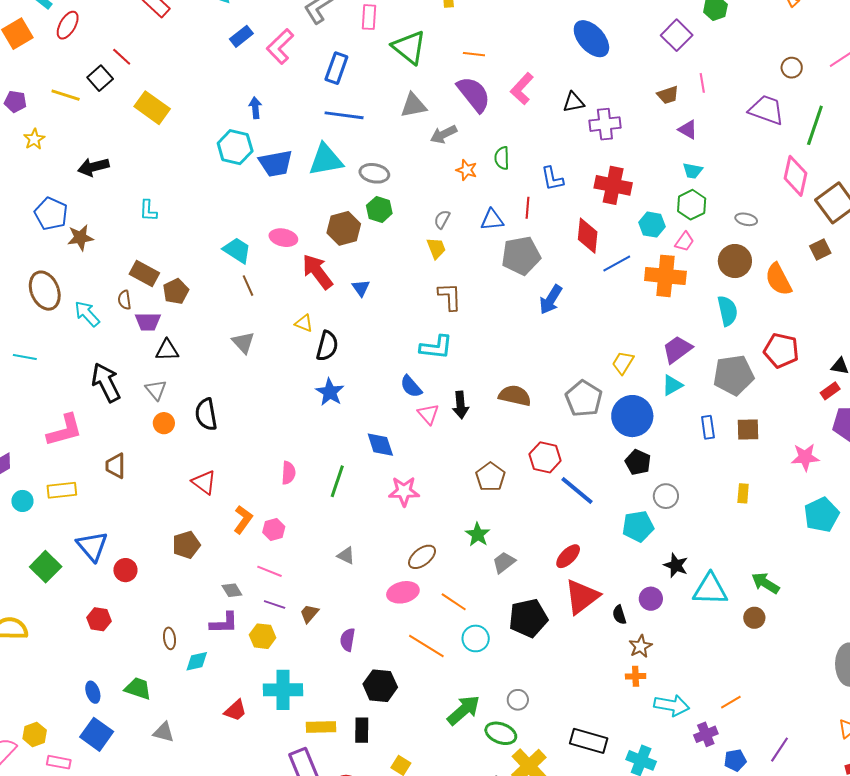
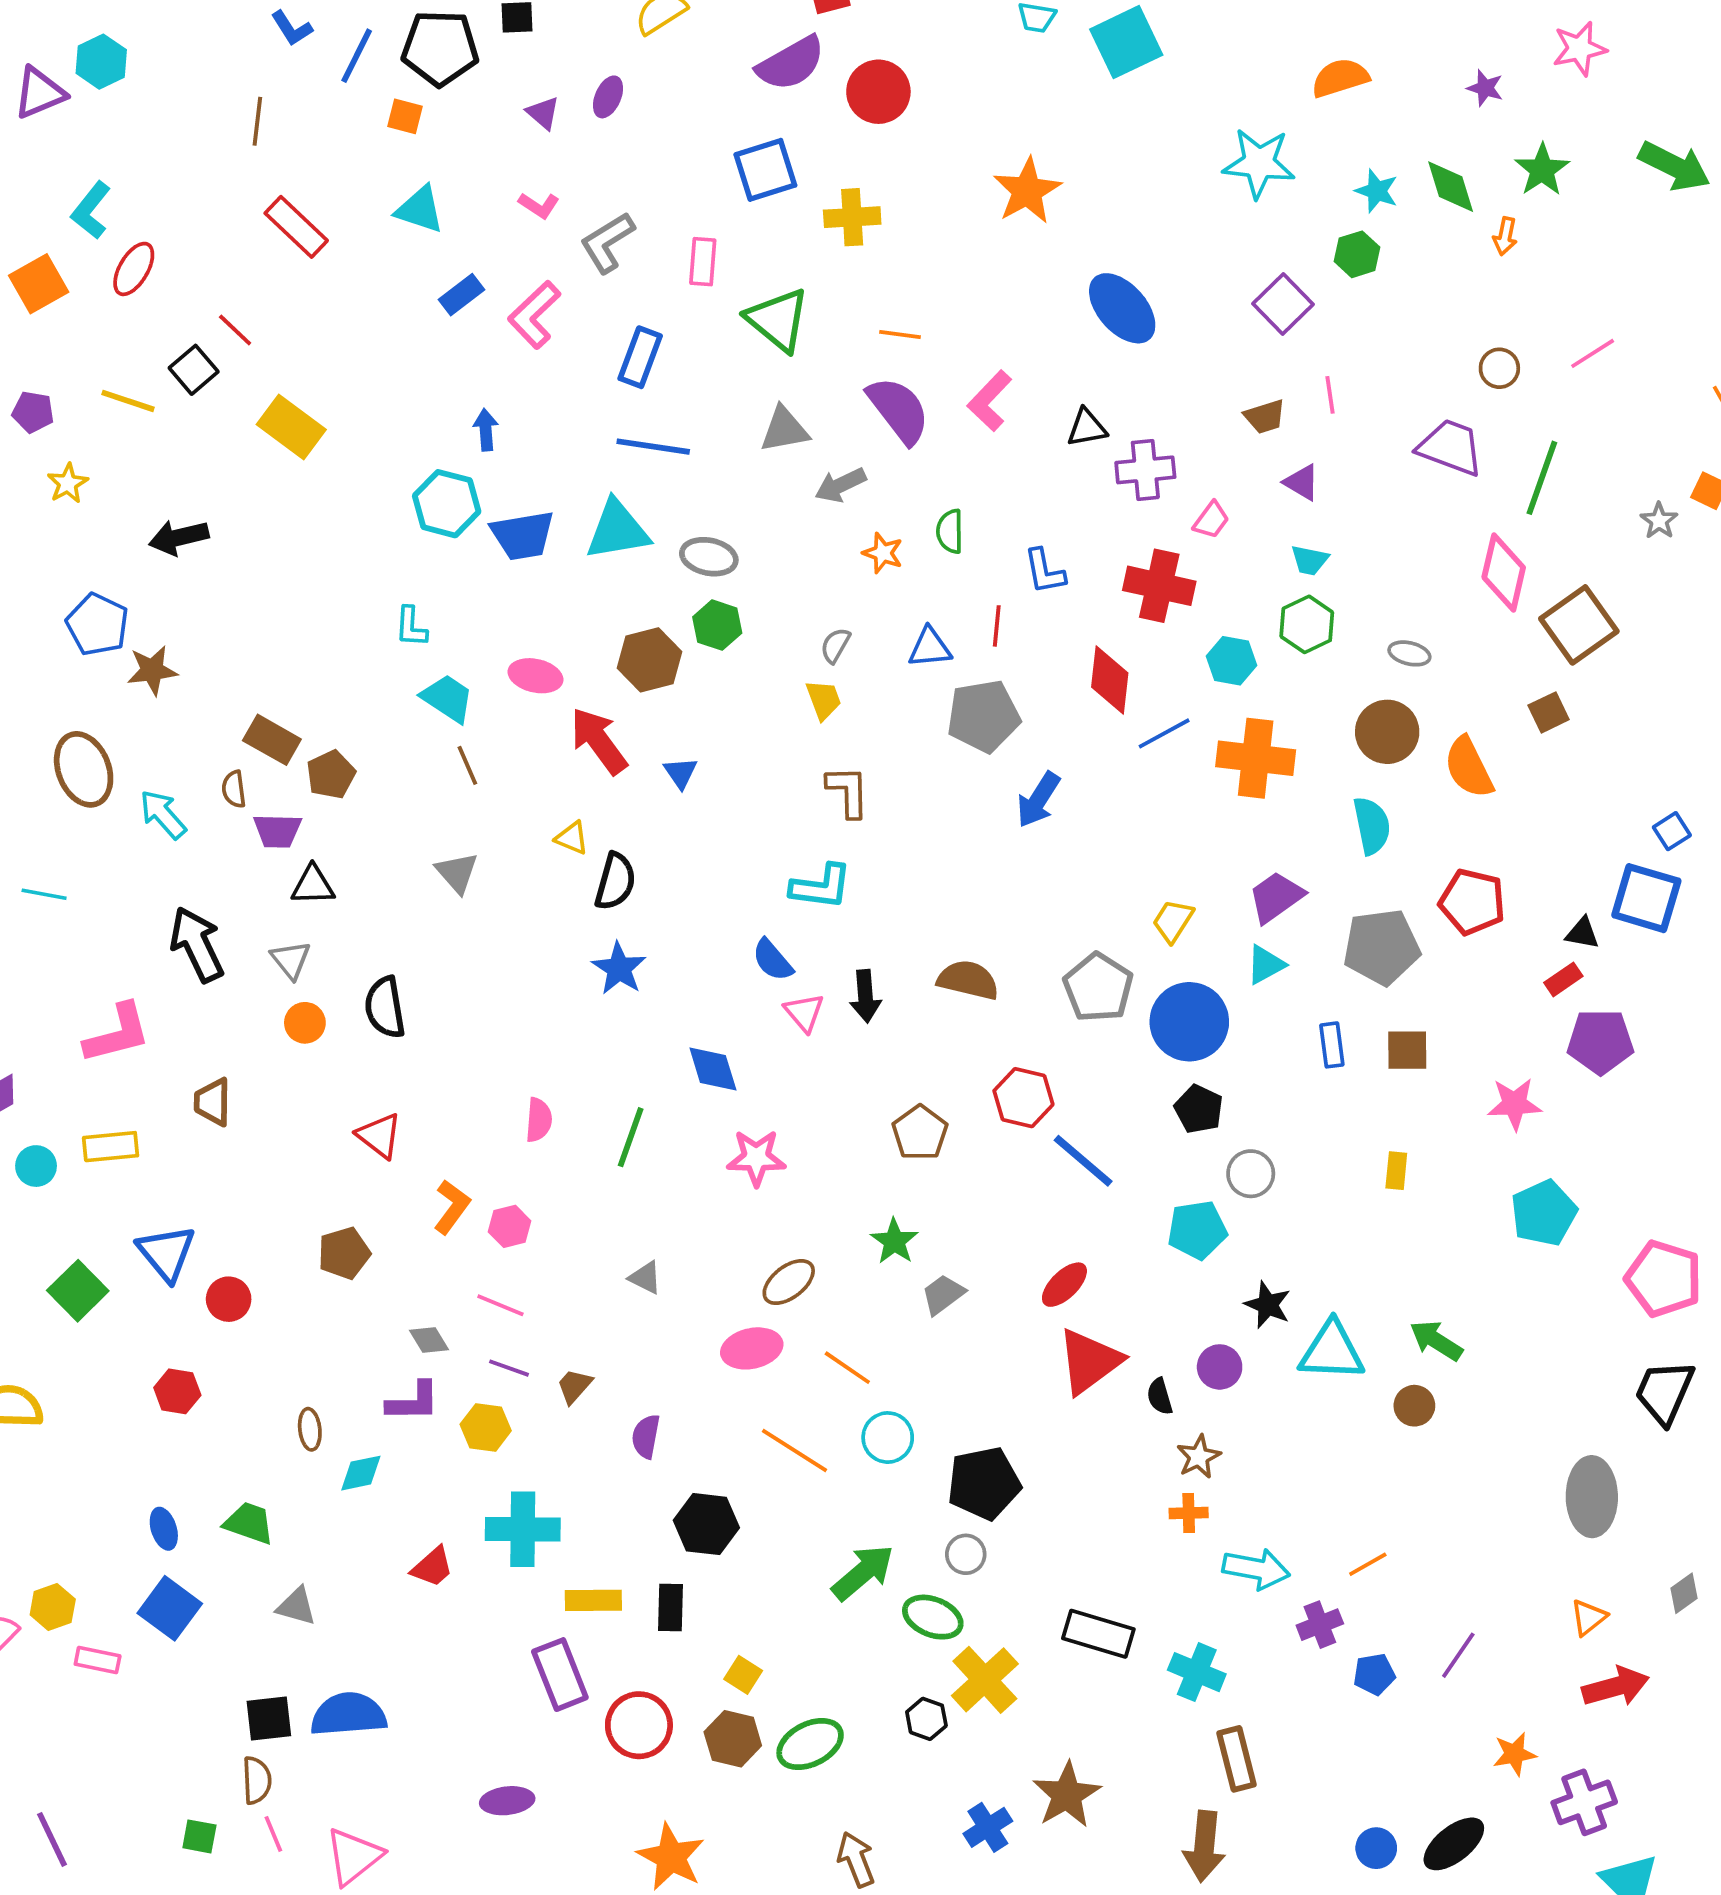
cyan L-shape: (148, 211) -> (411, 627), moved
pink trapezoid: (684, 242) -> (1211, 520), moved
black pentagon: (528, 618) -> (984, 1483), moved

